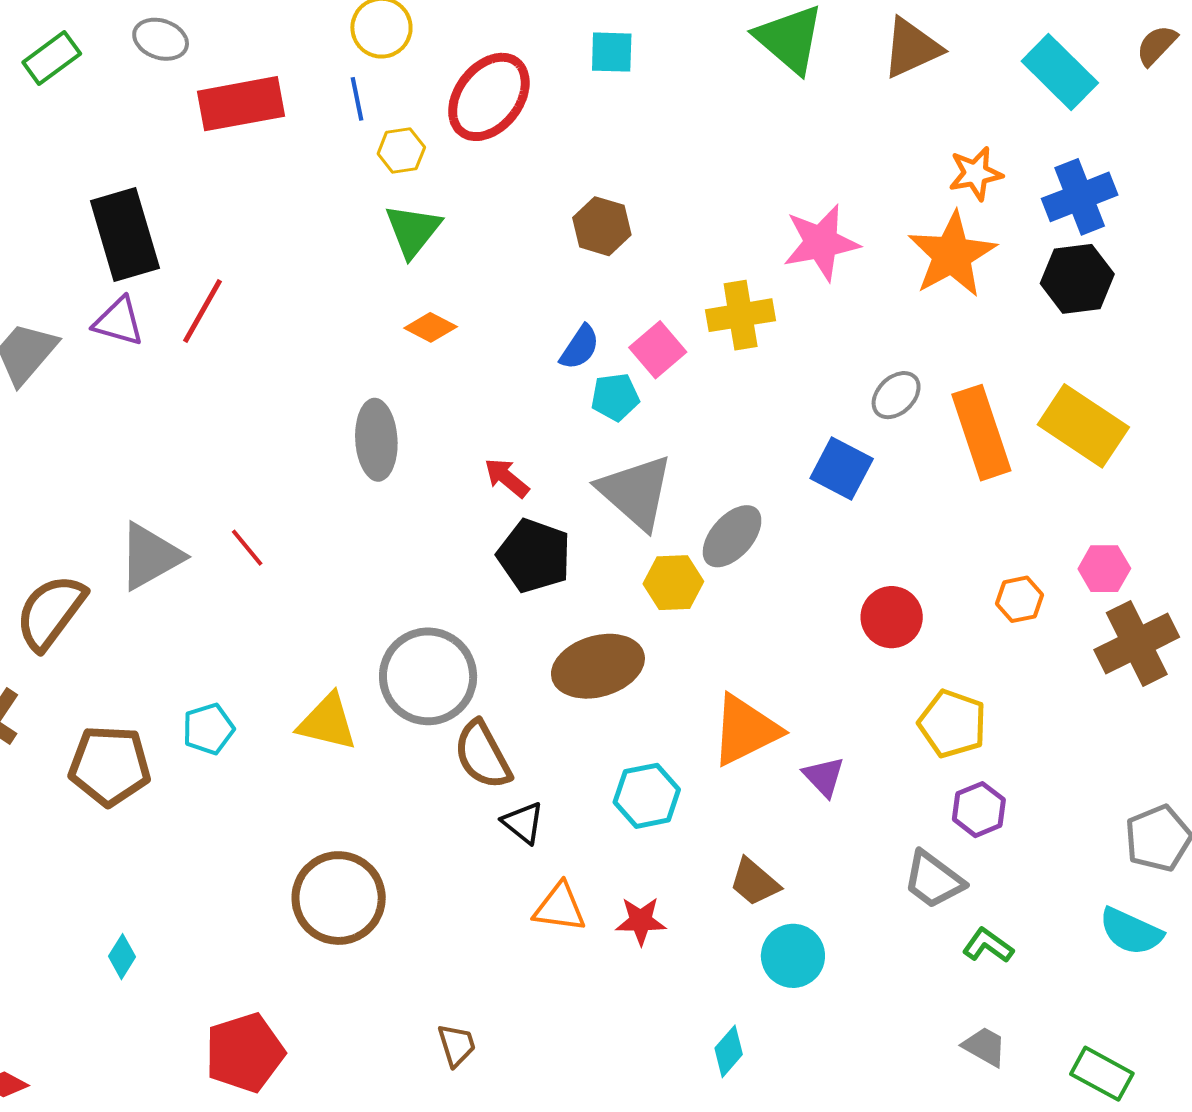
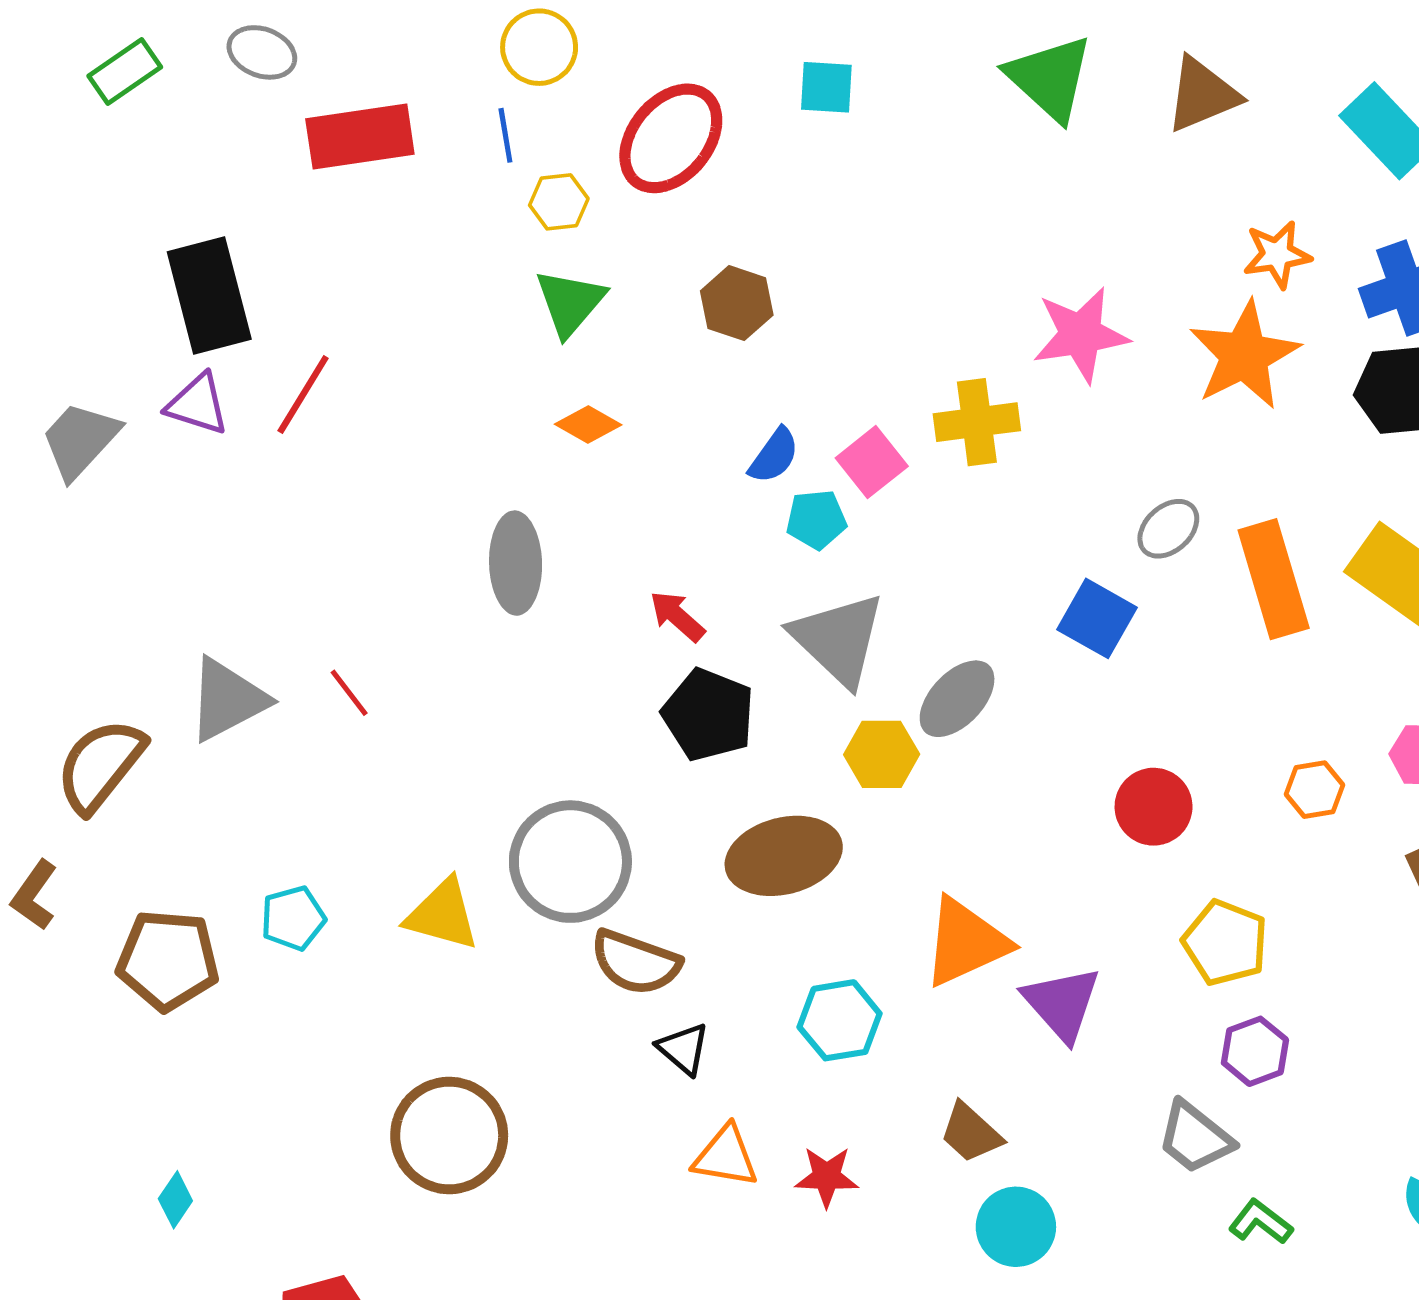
brown hexagon: (602, 226) -> (737, 303), moved
brown semicircle: (483, 755) -> (635, 962), turned -44
purple triangle: (824, 777) -> (1062, 1004), size x1.5

